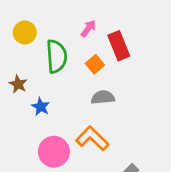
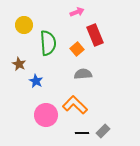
pink arrow: (88, 29) -> (77, 12), moved, turned 32

